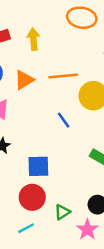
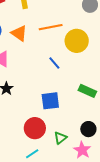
orange triangle: (24, 80) -> (19, 33), turned -48
blue square: (38, 166) -> (50, 101), moved

